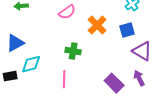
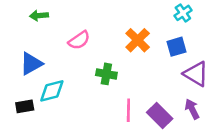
pink semicircle: (67, 12) -> (79, 40), moved
pink line: (64, 79) -> (128, 110), moved

